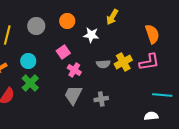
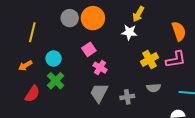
orange circle: (67, 21) -> (93, 18), size x1.5
gray circle: (36, 26) -> (70, 18), moved
white star: (91, 35) -> (129, 32), moved
gray semicircle: (103, 64) -> (154, 88), moved

